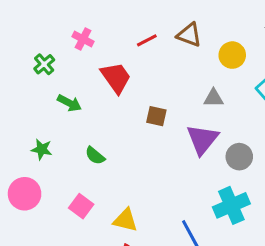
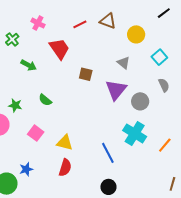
gray triangle: (214, 98) -> (124, 63), turned 40
green star: (42, 149) -> (15, 105), moved
cyan cross: (231, 205) -> (135, 134), turned -35

